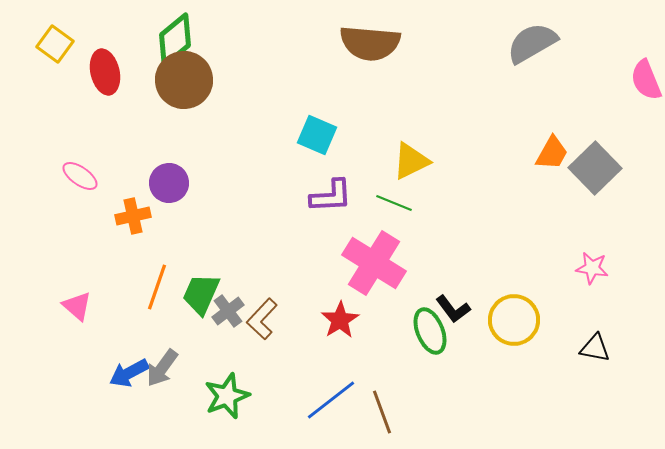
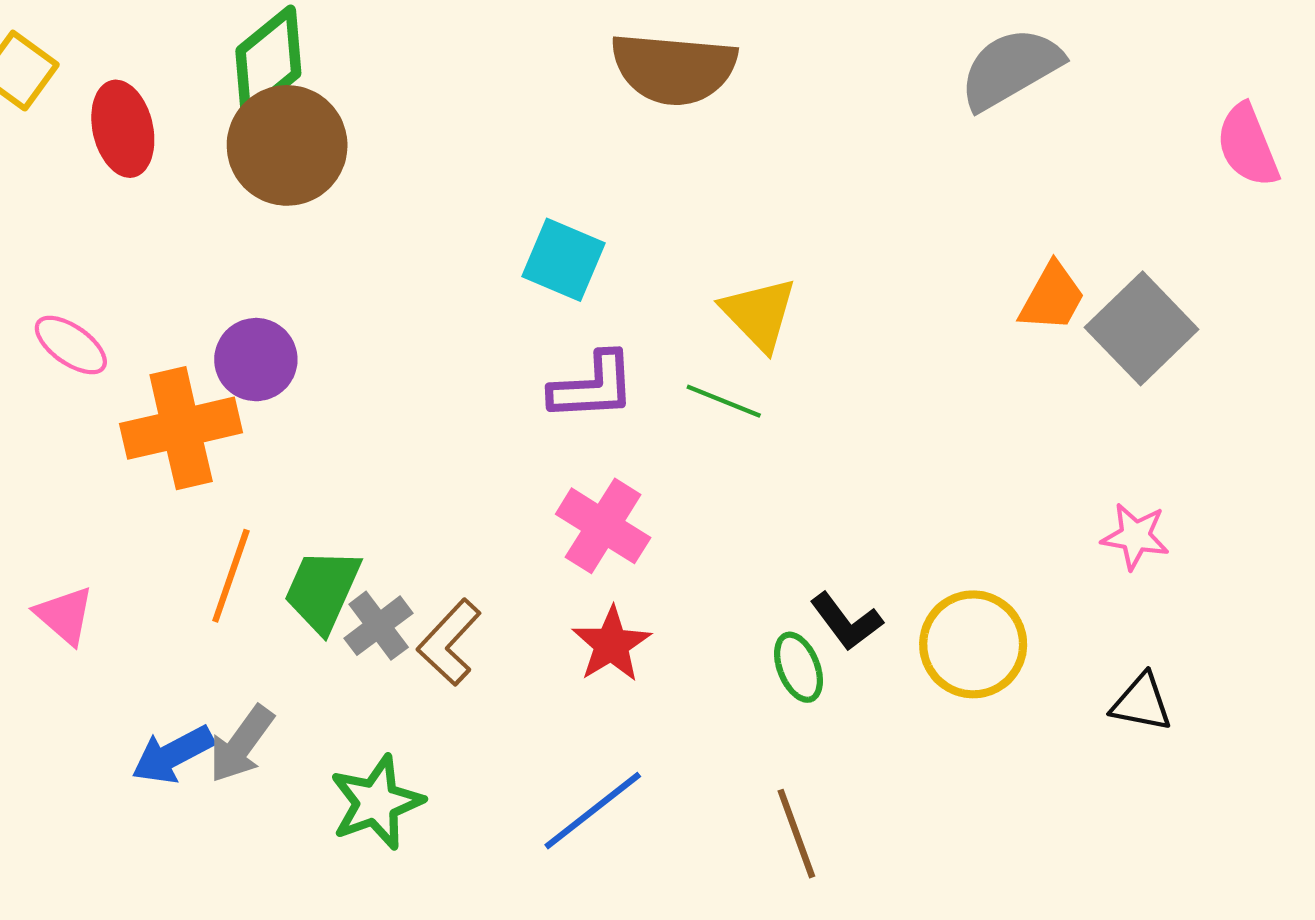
yellow triangle: (411, 161) -> (759, 314), turned -48
orange cross: (133, 216) -> (181, 428), size x1.6
pink cross: (374, 263) -> (603, 526), moved, size x0.7
green ellipse: (430, 331) -> (798, 667), size x0.7
brown line: (382, 412) -> (796, 834), moved

